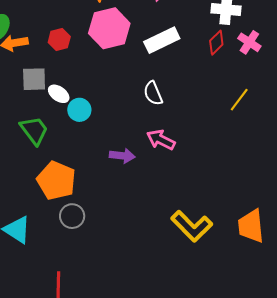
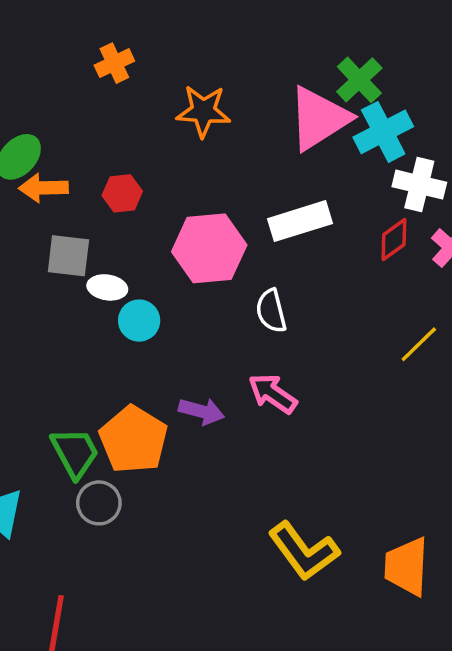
pink hexagon: (109, 28) -> (209, 248), moved
white ellipse: (59, 94) -> (107, 287), turned -35
green trapezoid: (34, 130) -> (75, 453), moved
orange pentagon: (56, 180) -> (133, 440), moved

